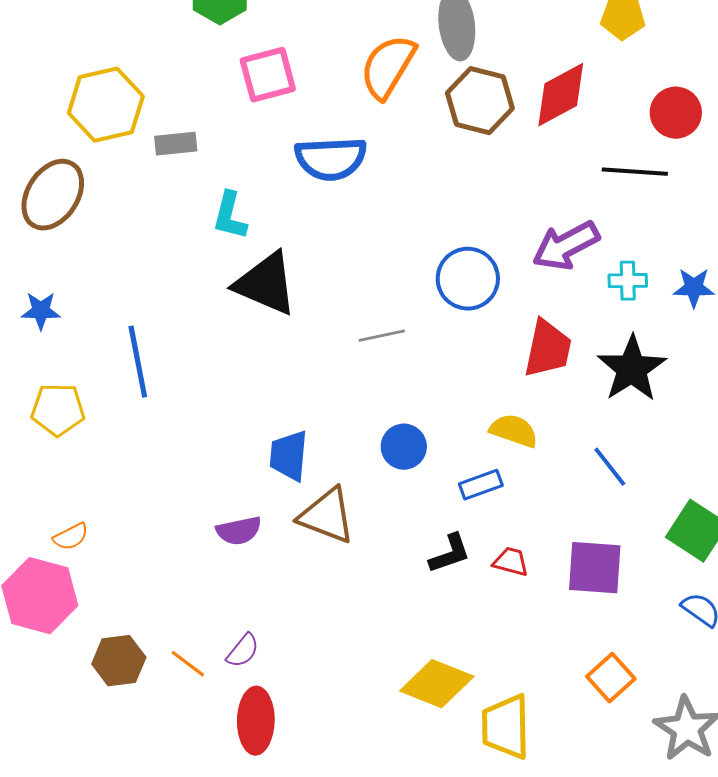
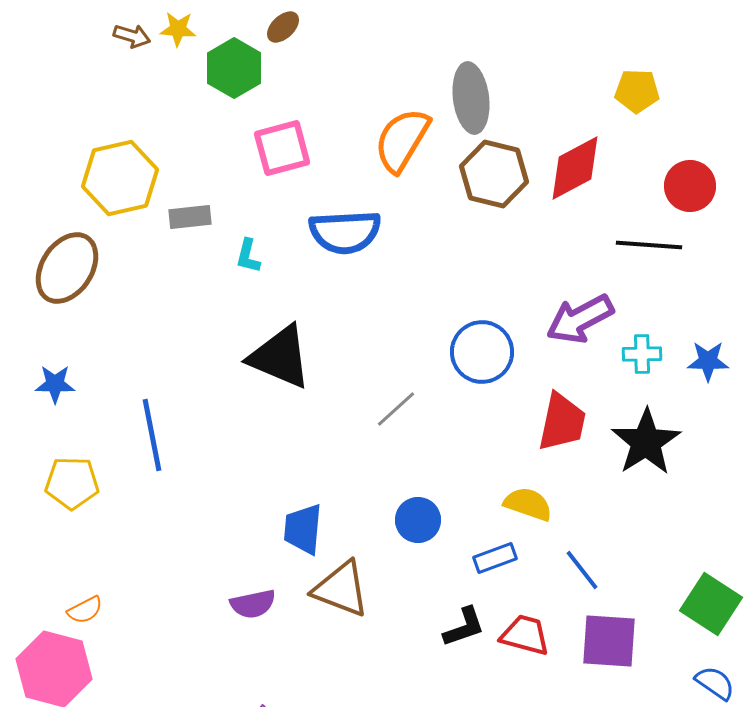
cyan L-shape: (230, 216) -> (248, 256), moved, size x0.7
gray line: (382, 336) -> (396, 409), turned -30
blue line: (610, 467) -> (582, 570), moved
red trapezoid: (511, 562) -> (525, 635), size x1.4

